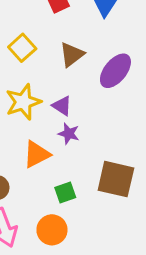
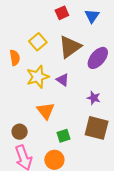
brown triangle: (72, 55) -> (70, 47), size x1.4
purple star: (69, 134) -> (94, 98), moved
orange triangle: (37, 154) -> (46, 111), turned -42

